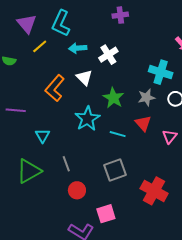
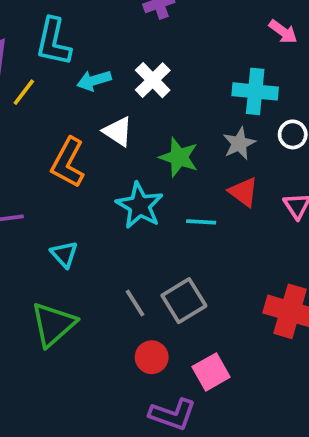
gray line: (66, 164) -> (135, 303), moved
gray square: (115, 170) -> (184, 301), moved
red circle: (77, 190) -> (152, 357), moved

